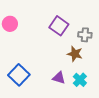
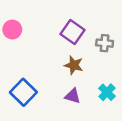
brown star: (75, 54) -> (74, 65), moved
cyan cross: (80, 80) -> (107, 92), moved

